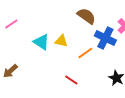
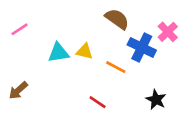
cyan triangle: (41, 42) -> (59, 53), turned -42
orange line: (85, 53) -> (116, 67), turned 63

